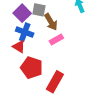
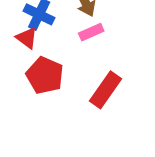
red rectangle: (55, 82) -> (106, 90), moved

